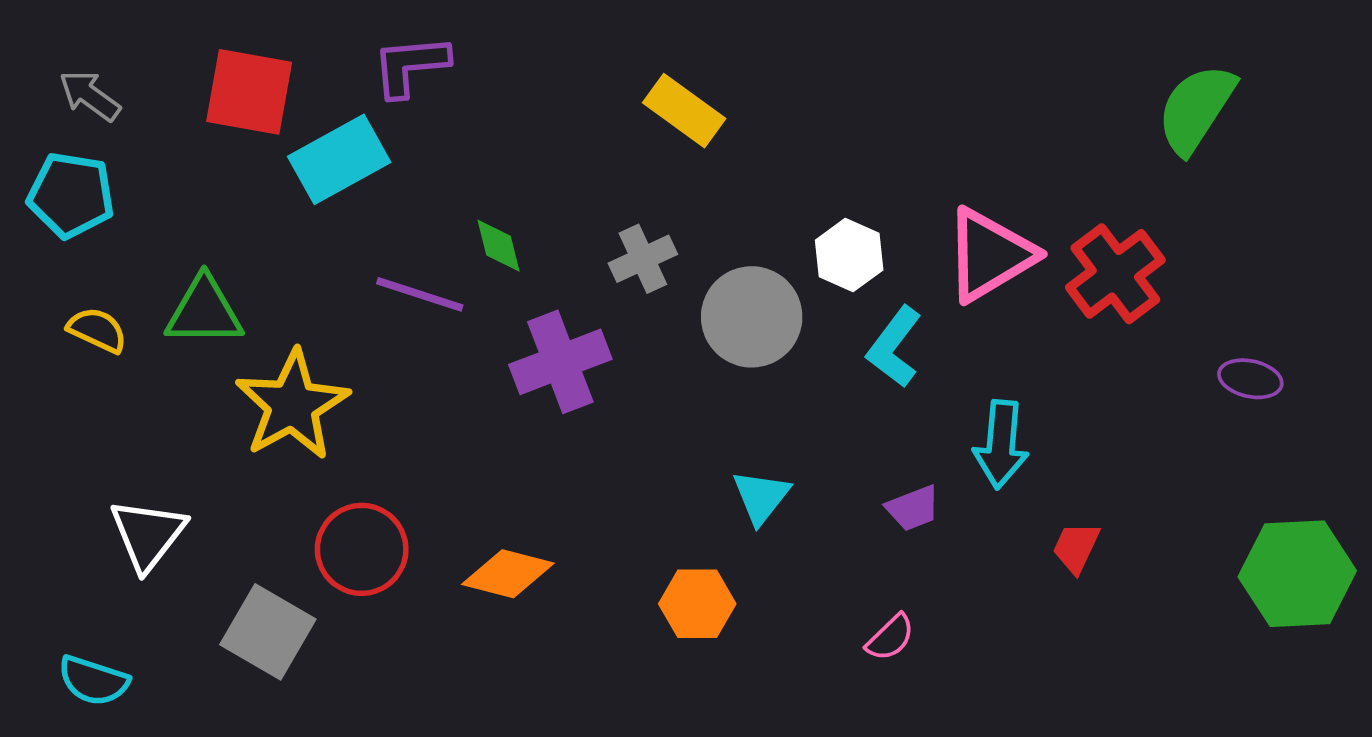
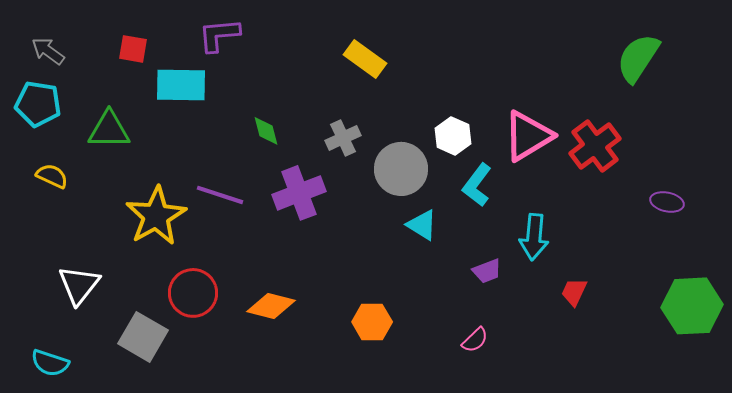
red square: (249, 92) -> (133, 49), size x0.6
cyan rectangle: (339, 159) -> (181, 85), turned 30
purple line: (420, 294) -> (220, 195), moved
green triangle: (204, 311) -> (109, 130), moved
cyan triangle: (761, 497) -> (422, 225), moved, turned -36

